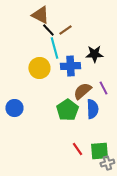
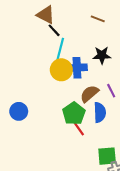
brown line: (65, 30) -> (98, 19), moved, turned 56
cyan line: (54, 48) -> (60, 49), turned 30
yellow circle: (39, 68) -> (61, 70), moved
red line: (77, 149) -> (79, 129), moved

